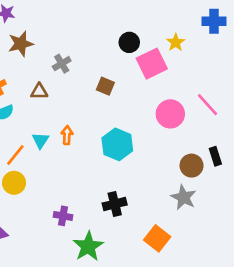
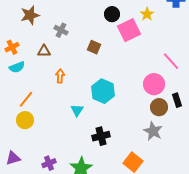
gray cross: (62, 64) -> (61, 30), turned -32
pink circle: (170, 114) -> (154, 84), moved
orange arrow: (67, 135) -> (60, 76), moved
cyan triangle: (40, 140) -> (77, 110), moved
purple cross: (63, 216) -> (49, 163), moved, turned -32

